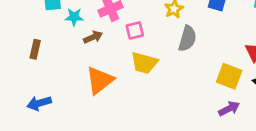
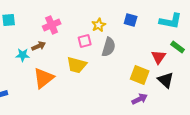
cyan star: (74, 17) -> (23, 55), moved
pink square: (135, 30) -> (85, 41), moved

